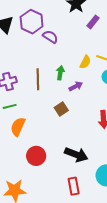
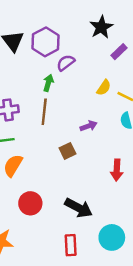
purple semicircle: (50, 37) -> (66, 63), turned -77
yellow semicircle: (85, 62) -> (104, 88), moved
green arrow: (60, 73) -> (48, 83), moved

